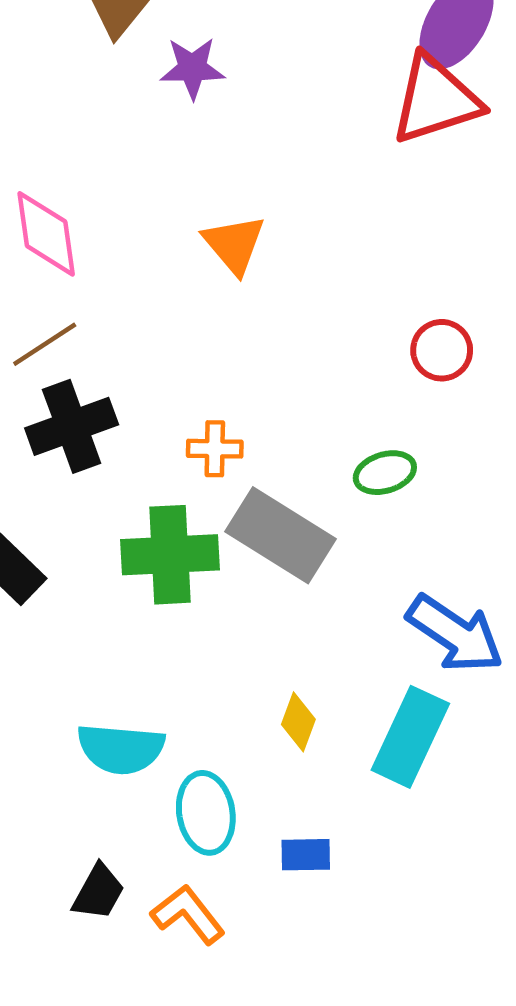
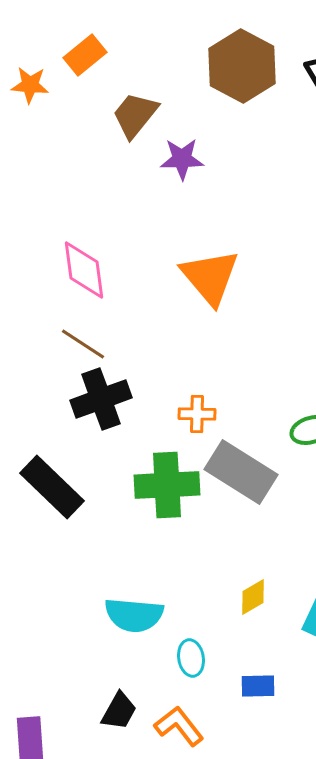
orange triangle: (234, 244) -> (210, 277), size x1.4
brown line: (45, 344) -> (83, 344), turned 66
yellow diamond: (298, 722) -> (253, 597), turned 39
cyan ellipse: (206, 813) -> (191, 658), size x0.7

